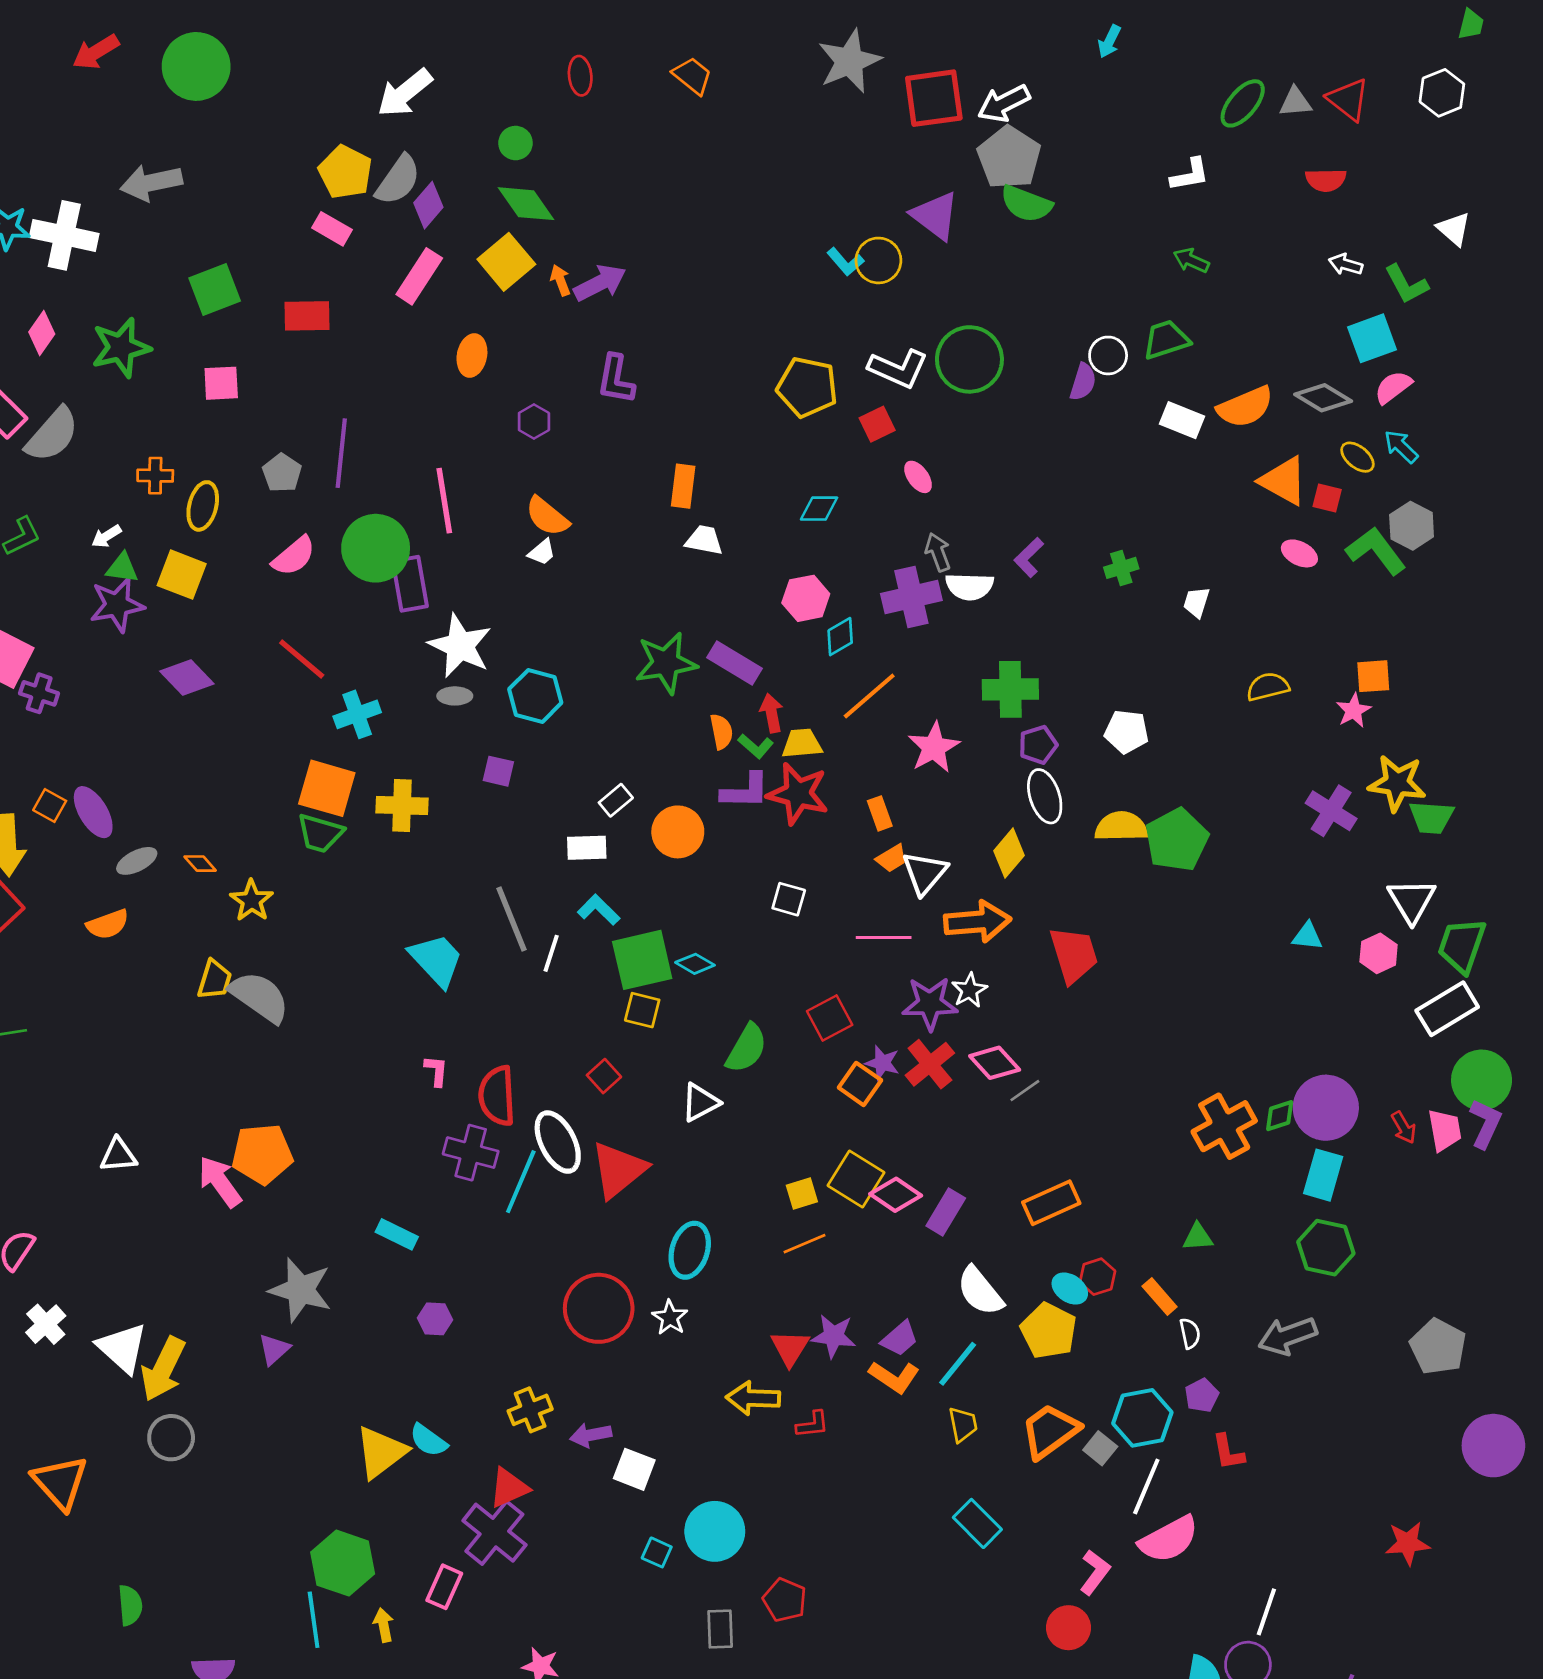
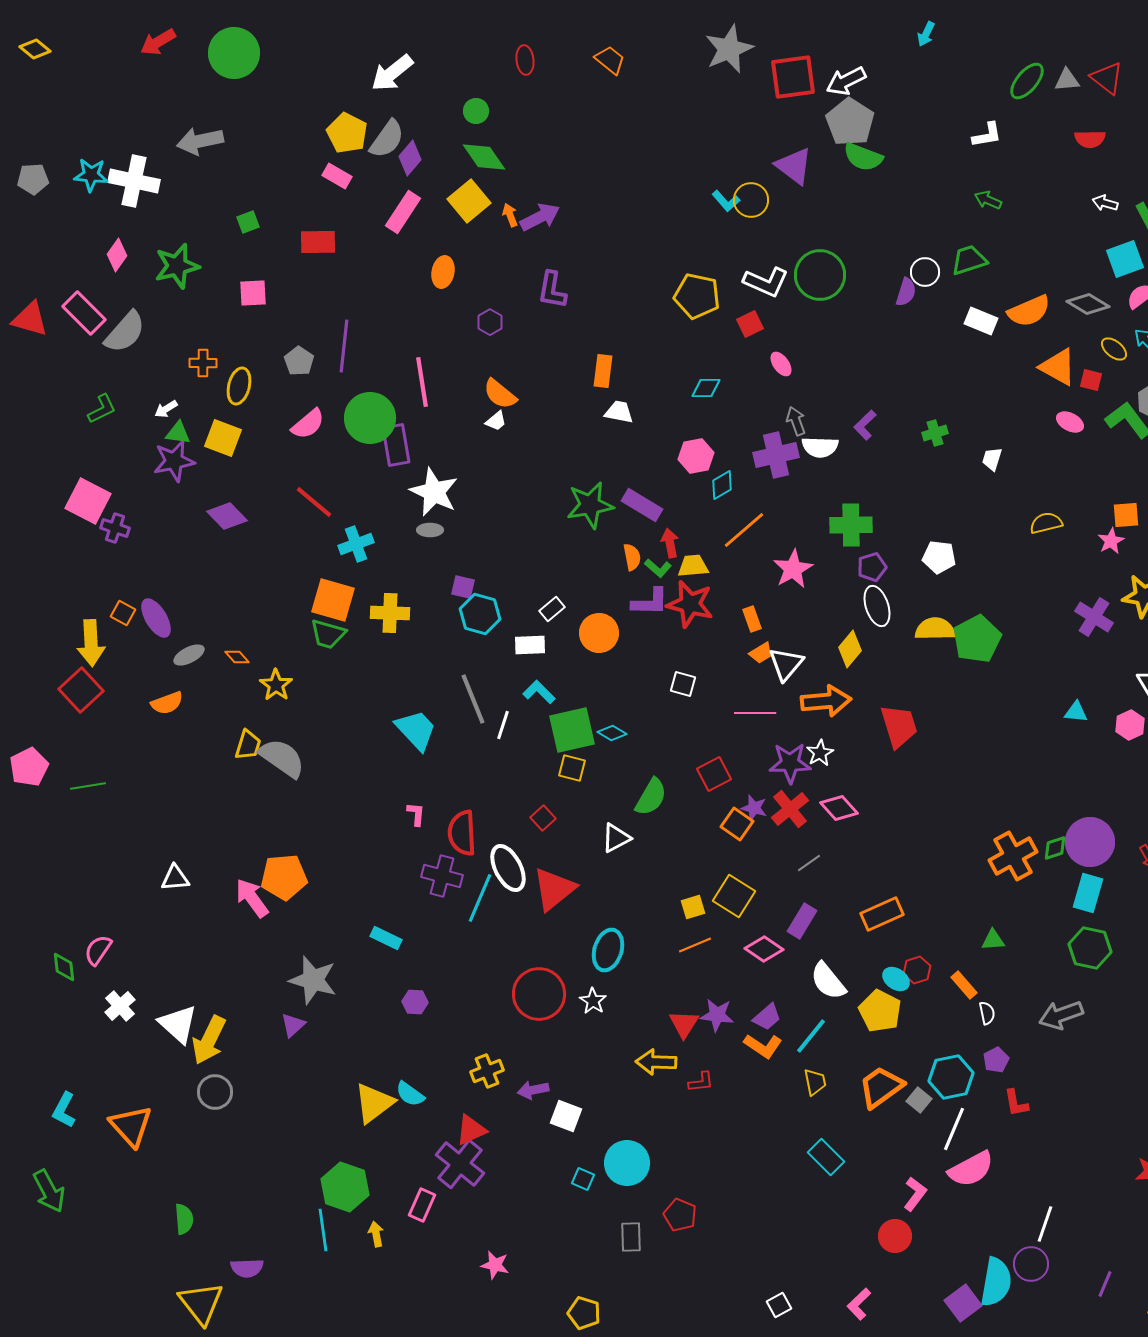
green square: (215, 290) -> (248, 222), size x0.6
cyan hexagon: (535, 696) -> (480, 614), moved
gray line: (1025, 1091) -> (809, 863), moved
pink diamond: (896, 1195) -> (764, 949), moved

